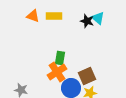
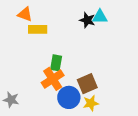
yellow rectangle: (54, 16) -> (38, 29), moved
cyan triangle: (98, 18) -> (100, 17), turned -40

